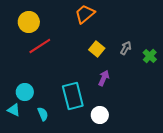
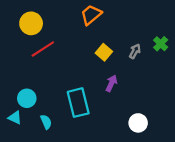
green cross: (150, 56) -> (161, 44), moved
white circle: (100, 115) -> (138, 123), moved

